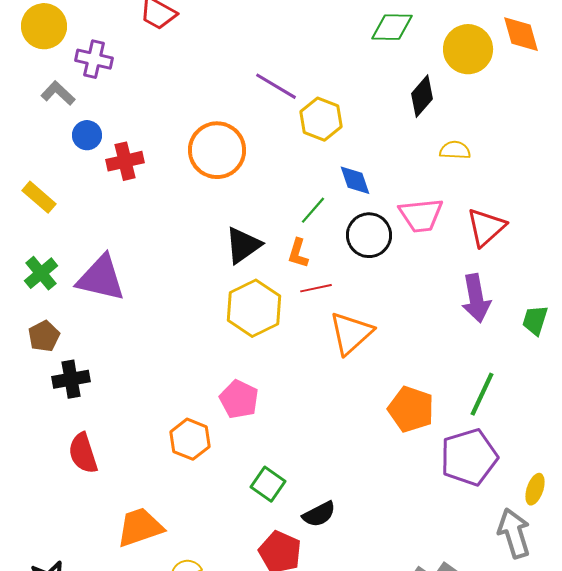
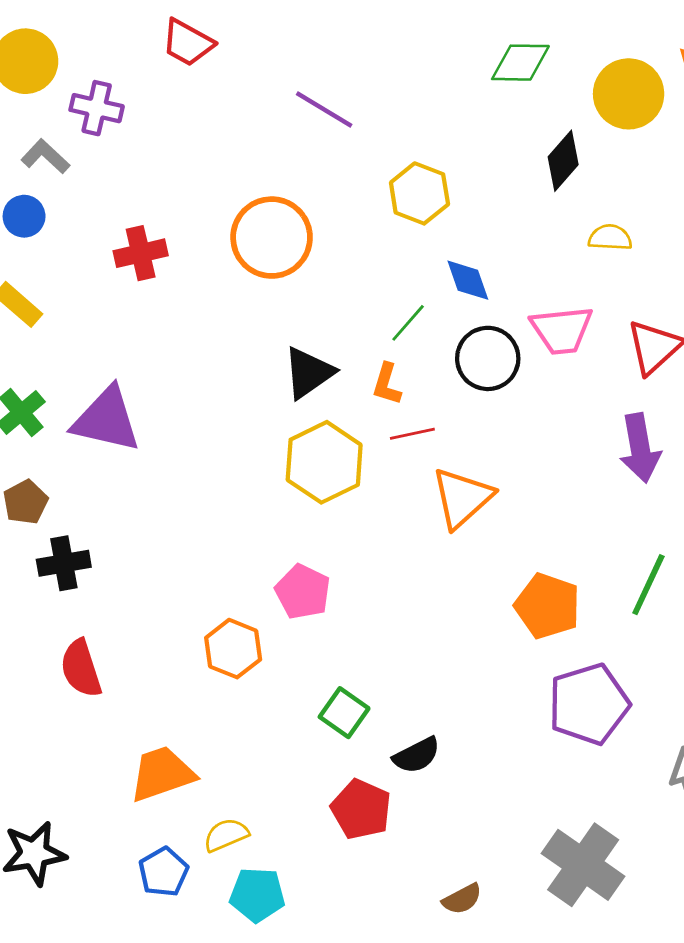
purple line: (276, 86) -> (324, 110), moved
blue circle: (87, 135) -> (24, 216), moved
purple pentagon: (469, 457) -> (589, 704), moved

